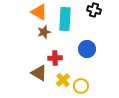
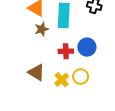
red cross: (55, 58) -> (66, 51), moved
yellow circle: (81, 86) -> (81, 77), moved

